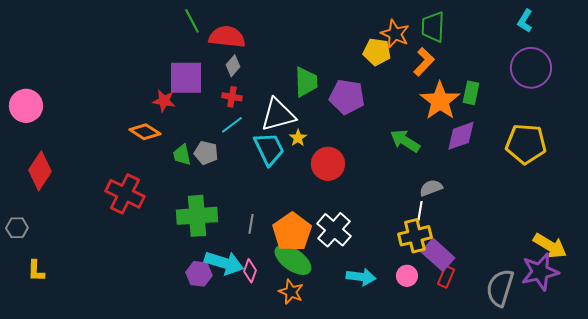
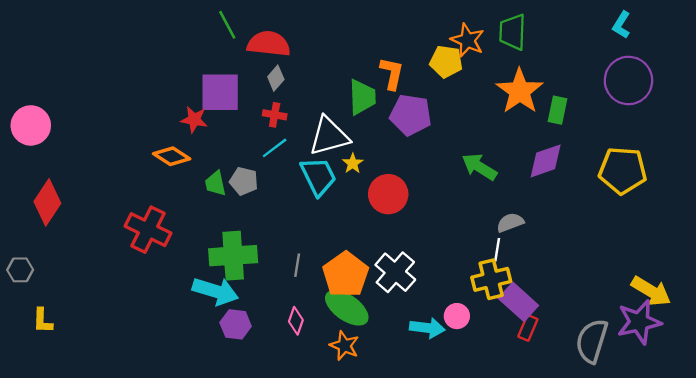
orange L-shape: (424, 62) -> (392, 73), moved, turned -32
orange star: (440, 101) -> (520, 91), moved
cyan arrow: (224, 263) -> (215, 291), moved
pink circle: (407, 276) -> (457, 316), moved

